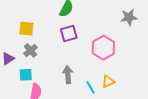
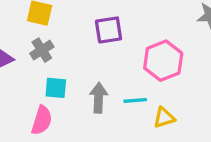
cyan square: (26, 75) -> (56, 88), moved
cyan line: (91, 87) -> (135, 100), moved, turned -72

